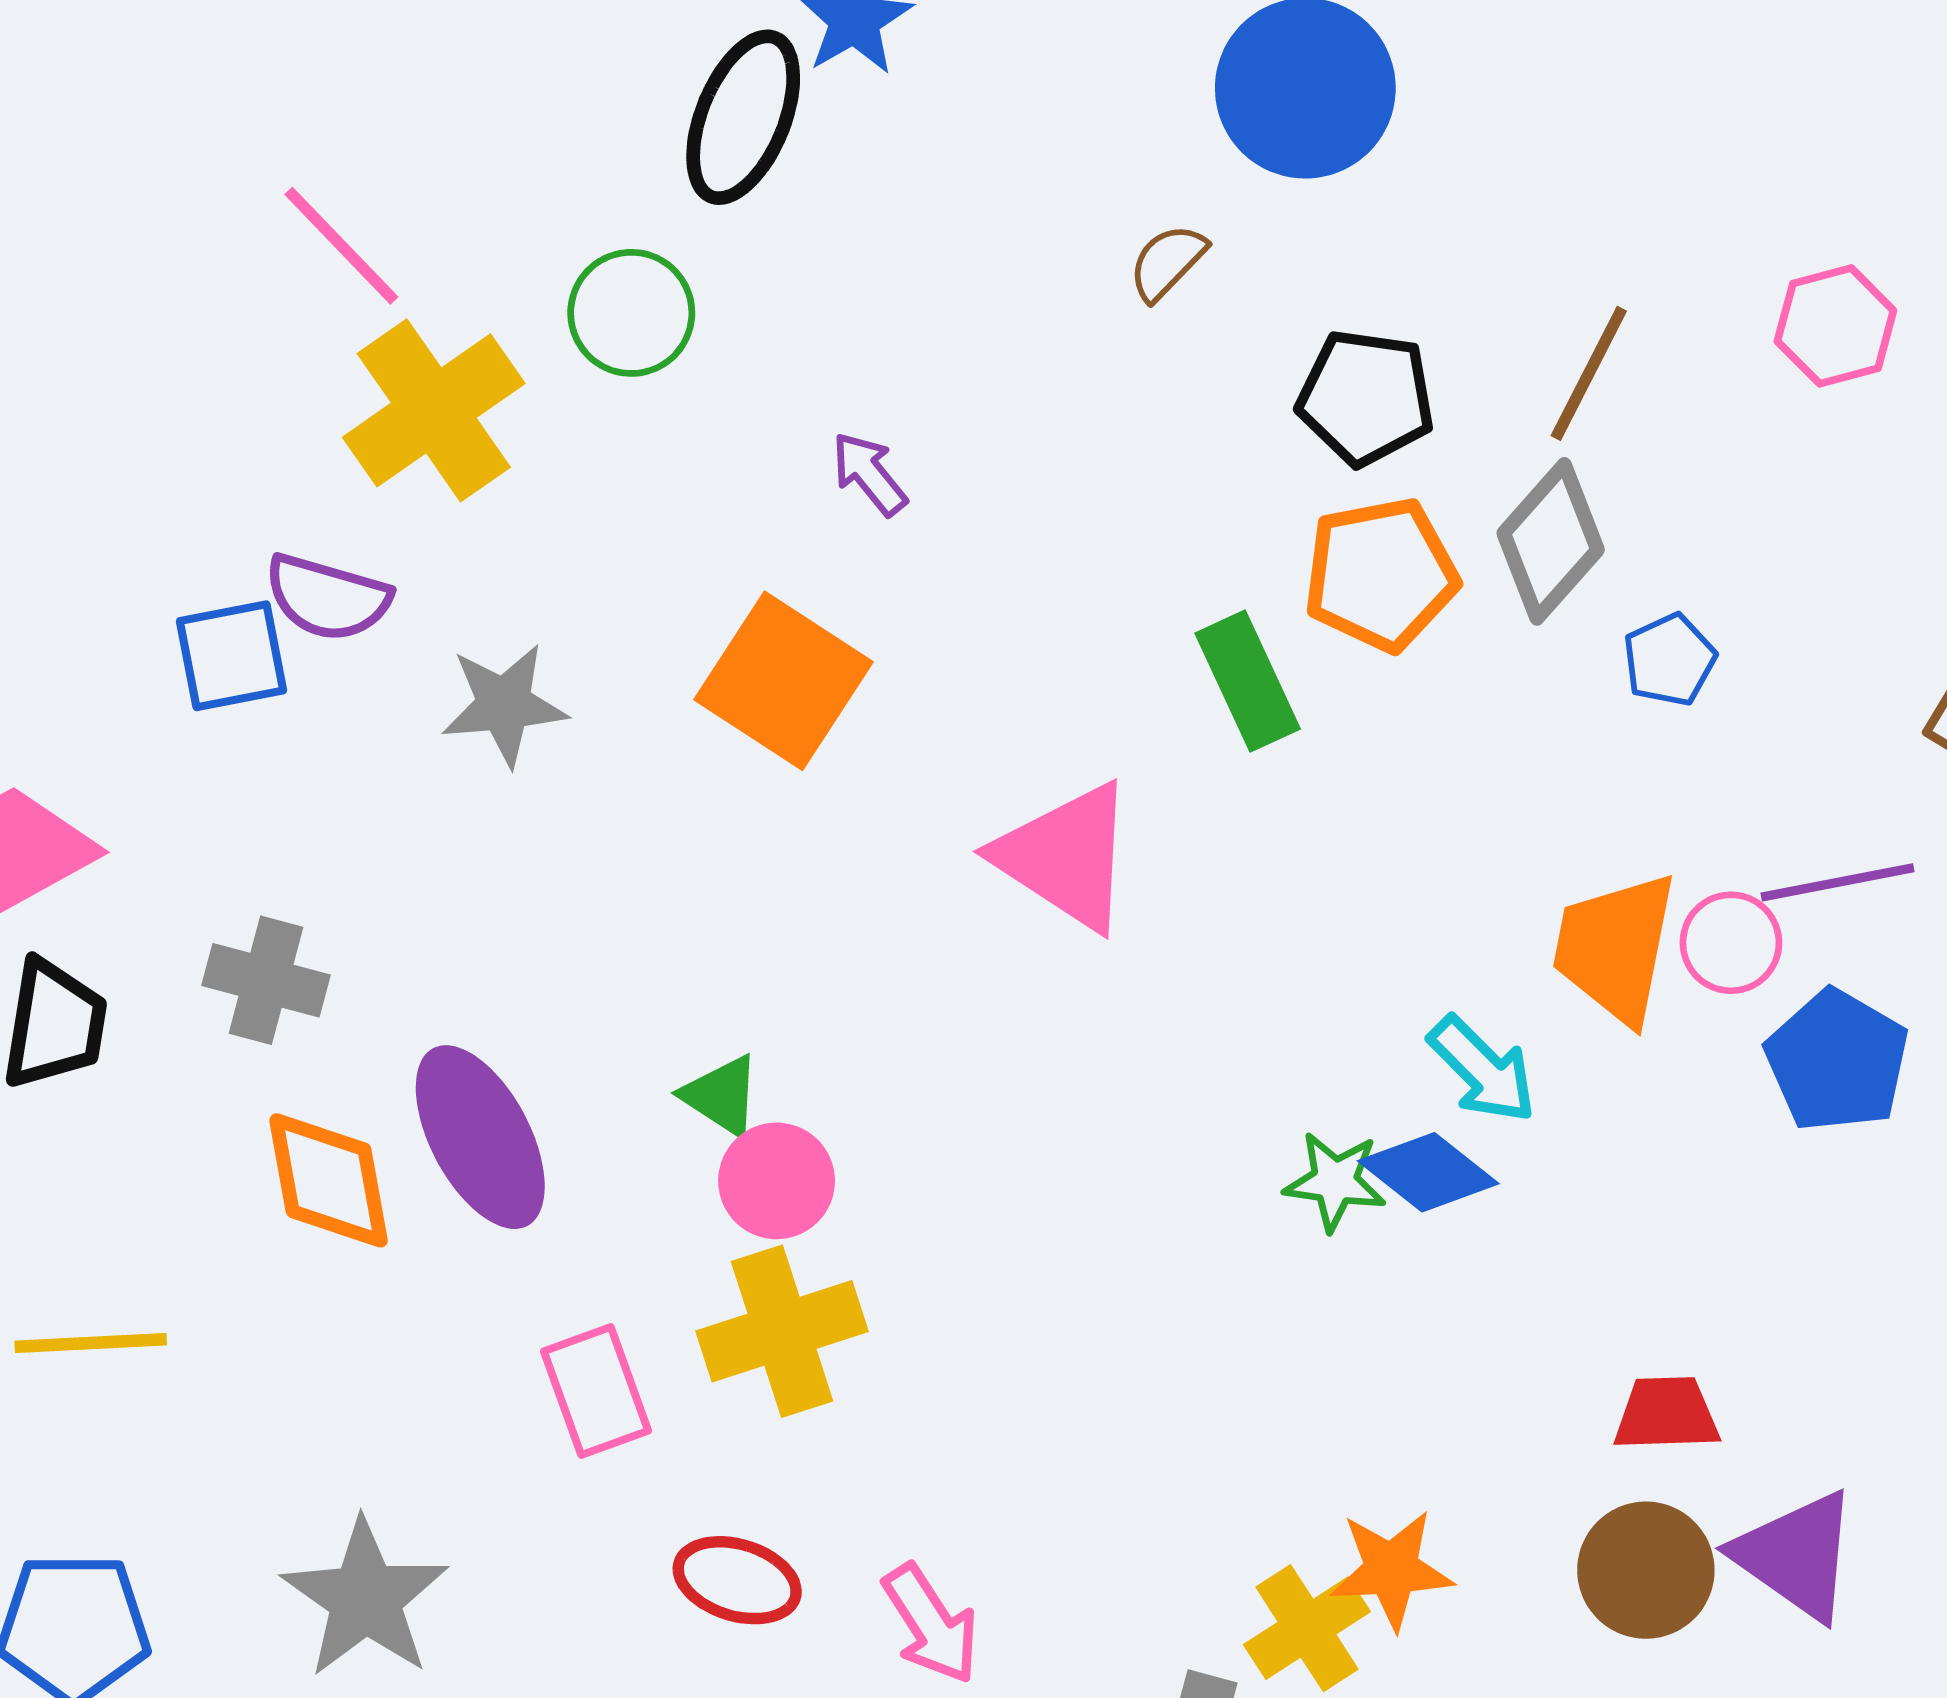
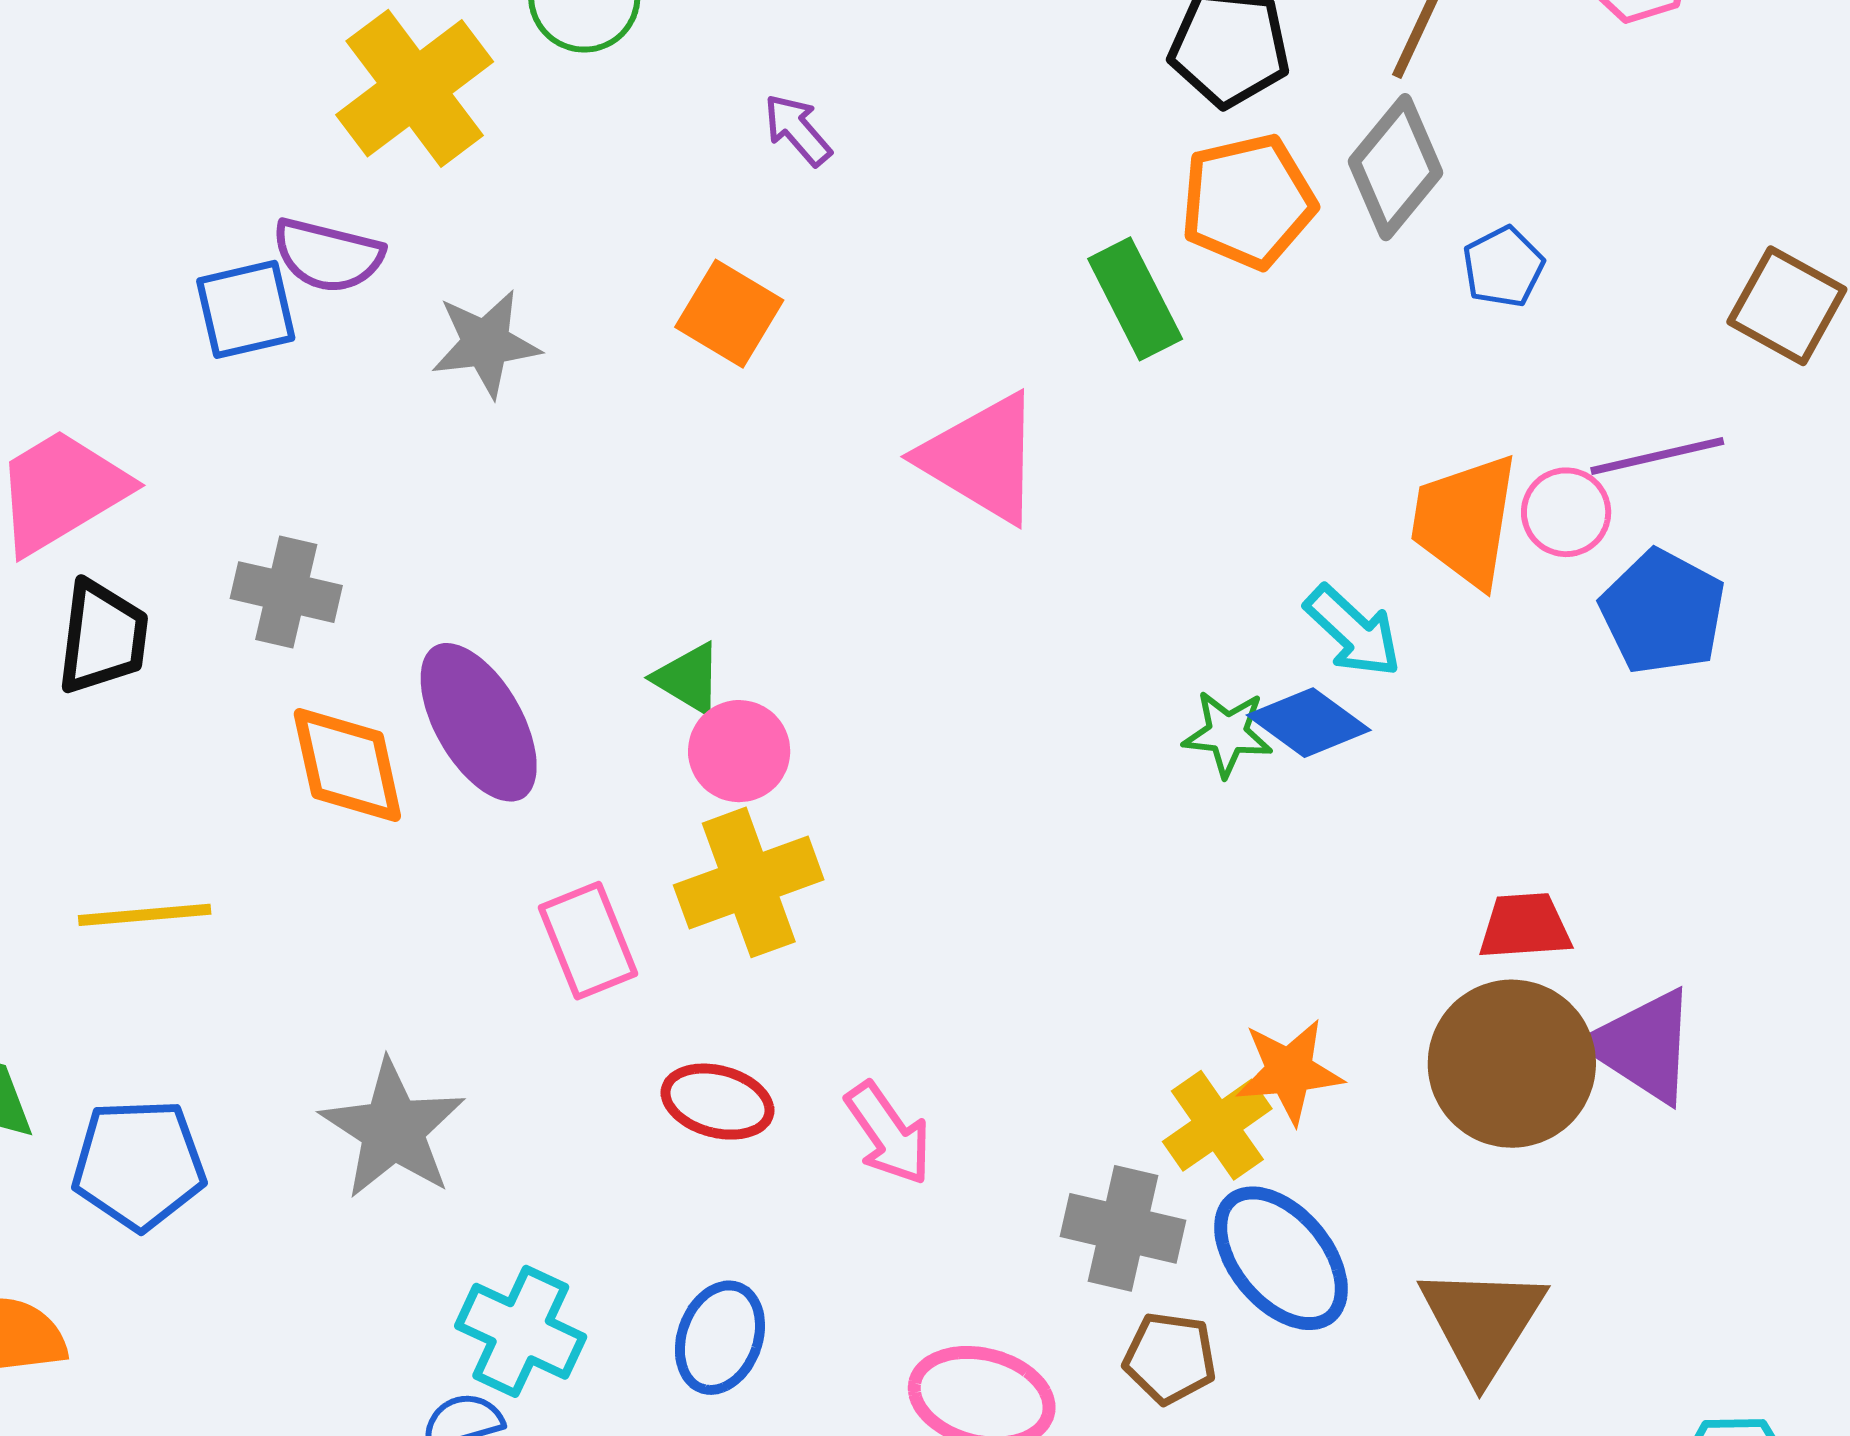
orange square: (784, 681) -> (729, 314), size x0.7
brown circle: (1646, 1570) -> (1512, 1064), size x1.4

